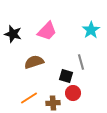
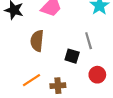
brown semicircle: (34, 62) -> (37, 41), turned -66
red circle: (73, 93) -> (97, 75), moved

